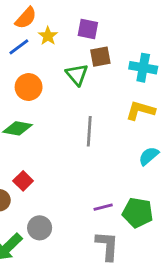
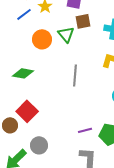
orange circle: (29, 87) -> (42, 39), moved
red square: (23, 181) -> (27, 111), size x1.5

